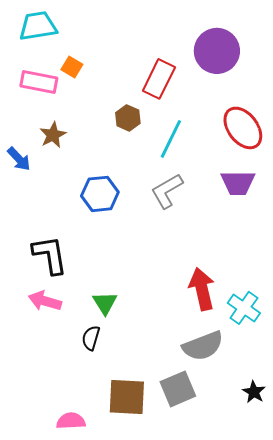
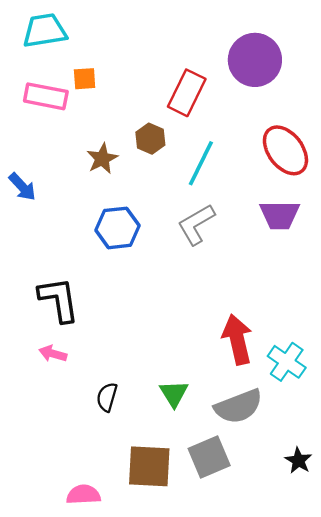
orange square: (72, 67) -> (85, 79), turned -35
brown star: (53, 135) -> (102, 159), moved
pink arrow: (45, 301) -> (53, 354), size x0.7
green triangle: (105, 303) -> (174, 394), moved

